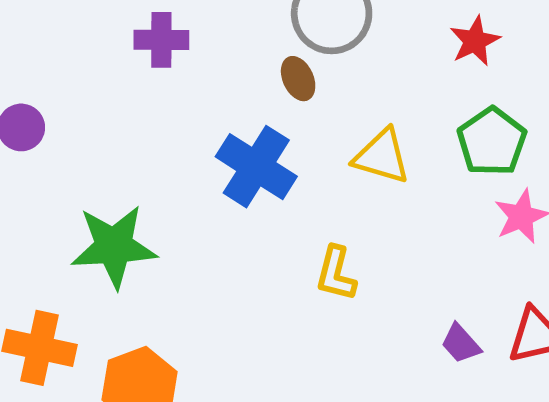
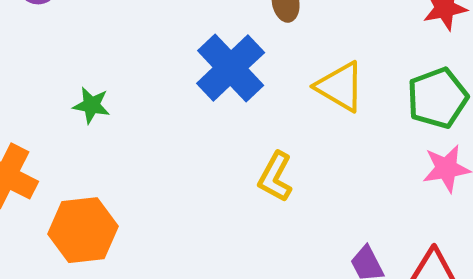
green star: (114, 246) -> (91, 105), size x0.5

